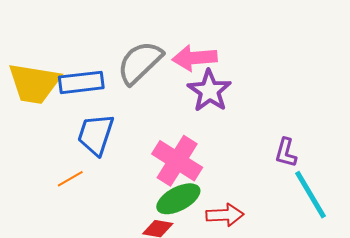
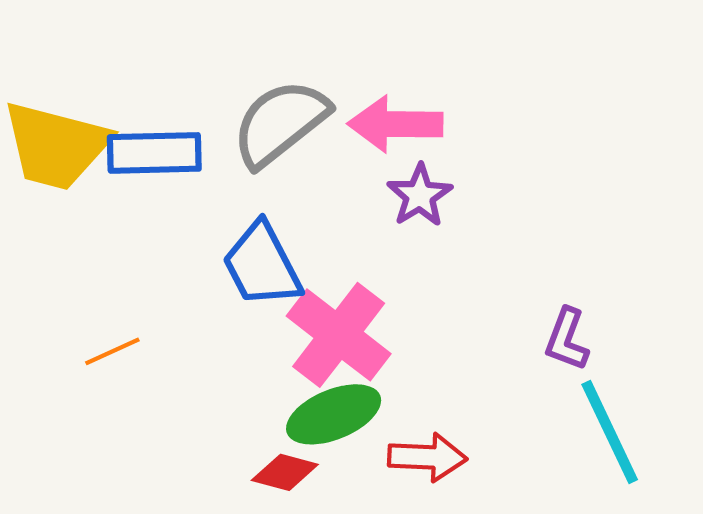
purple star: (209, 91) -> (420, 196), size x0.7
blue trapezoid: (96, 134) -> (262, 265), moved, turned -51

